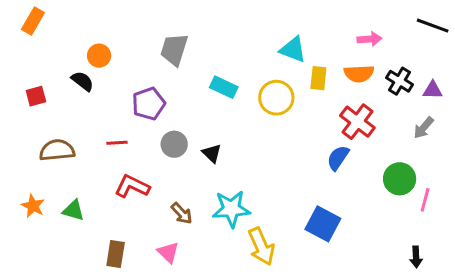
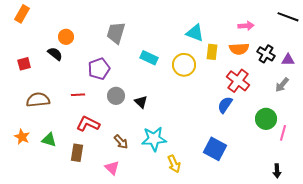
yellow arrow: (261, 246) -> (174, 164), size x0.7
brown rectangle: (116, 254) -> (77, 153), moved

